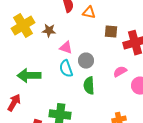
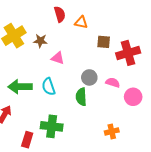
gray circle: (86, 61) -> (89, 77), moved
cyan semicircle: (66, 69) -> (49, 87), moved
pink semicircle: (120, 72) -> (113, 83), turned 48

